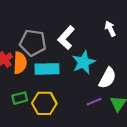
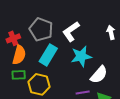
orange semicircle: (20, 63) -> (19, 55), moved
cyan rectangle: (47, 69) -> (48, 55), turned -70

